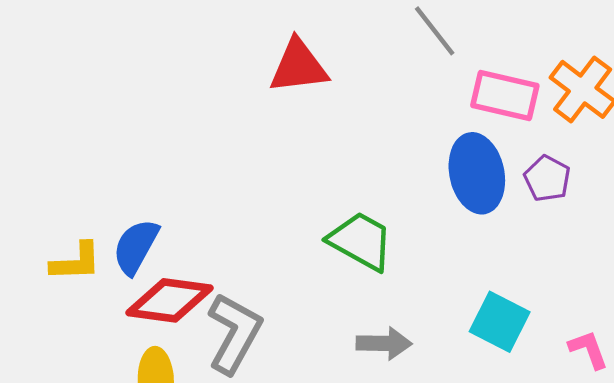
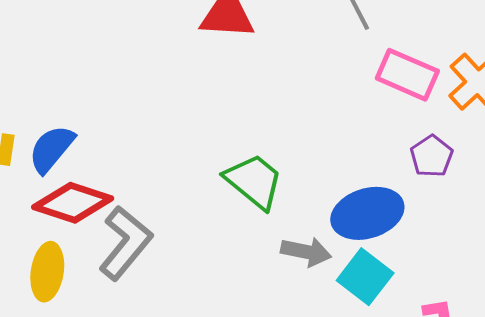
blue ellipse: (477, 173) -> (367, 213), moved, turned 74
gray arrow: (384, 343) -> (306, 252), moved

